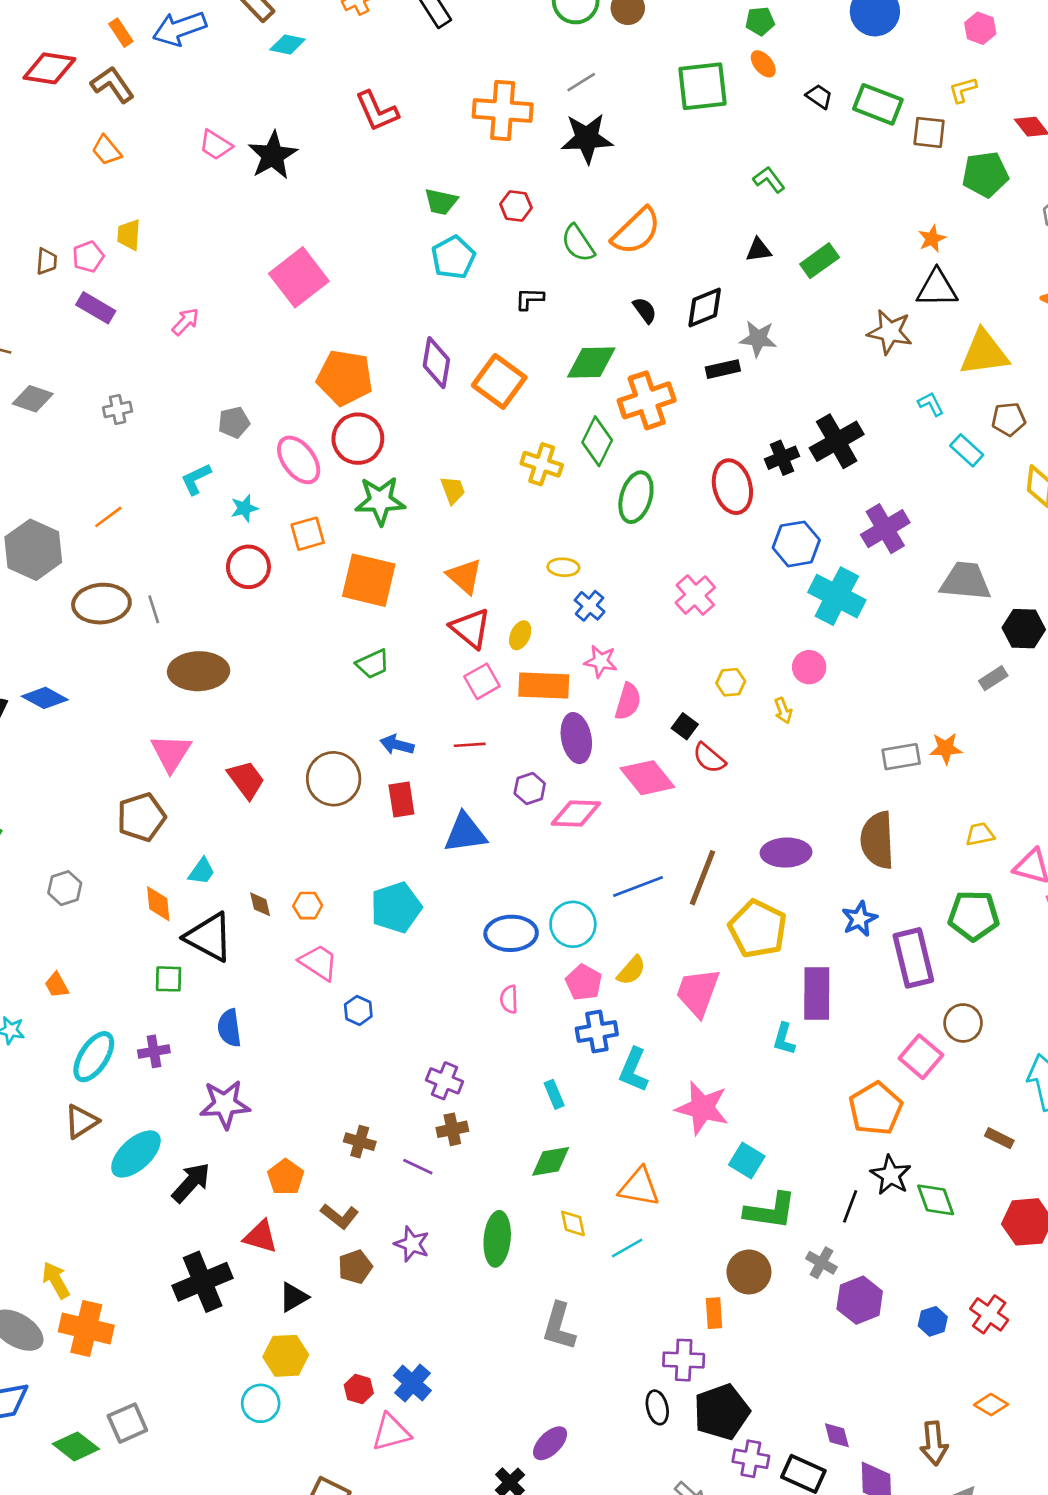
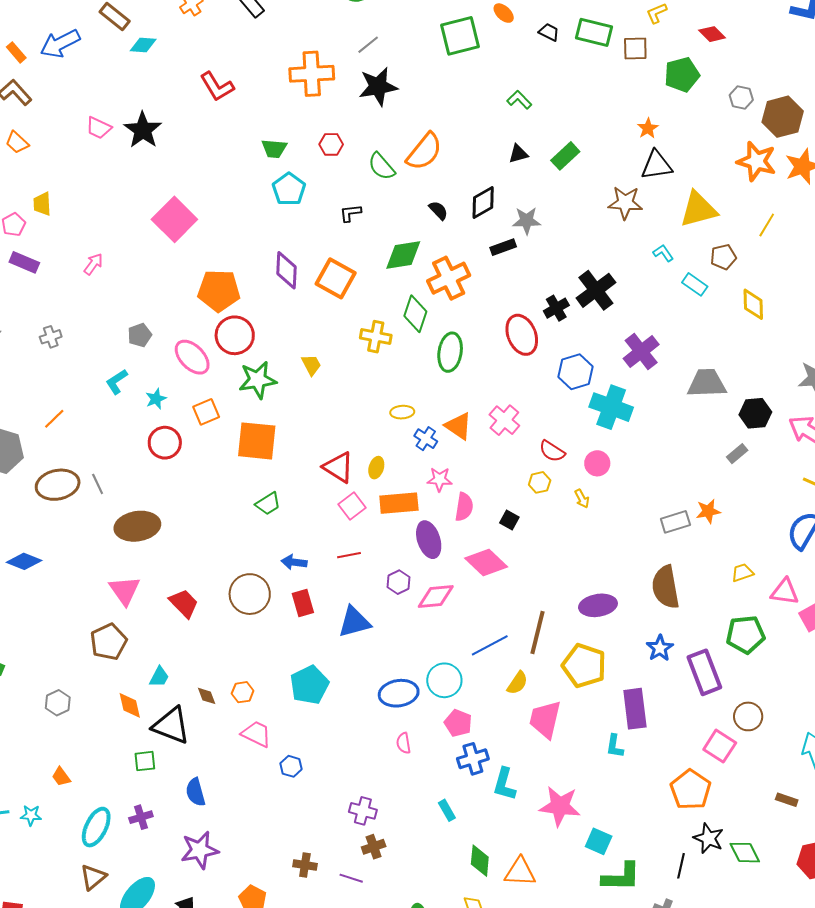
orange triangle: (464, 576) -> (459, 426), moved
red semicircle: (709, 758) -> (552, 451), moved
yellow semicircle: (631, 970) -> (517, 683), moved
green diamond: (551, 1161) -> (480, 861), moved, turned -68

